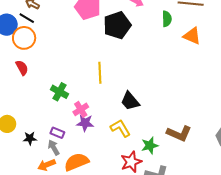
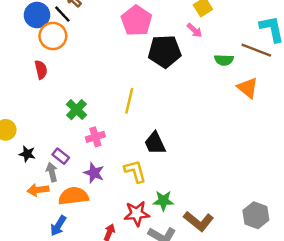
green semicircle: (167, 19) -> (224, 60), turned 77
purple star: (85, 123) -> (94, 173), moved
brown L-shape: (179, 133) -> (199, 221), moved

